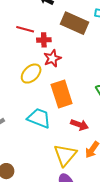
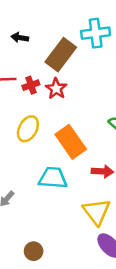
brown rectangle: (75, 23) -> (61, 55), turned -60
red star: (52, 58) -> (56, 89), moved

